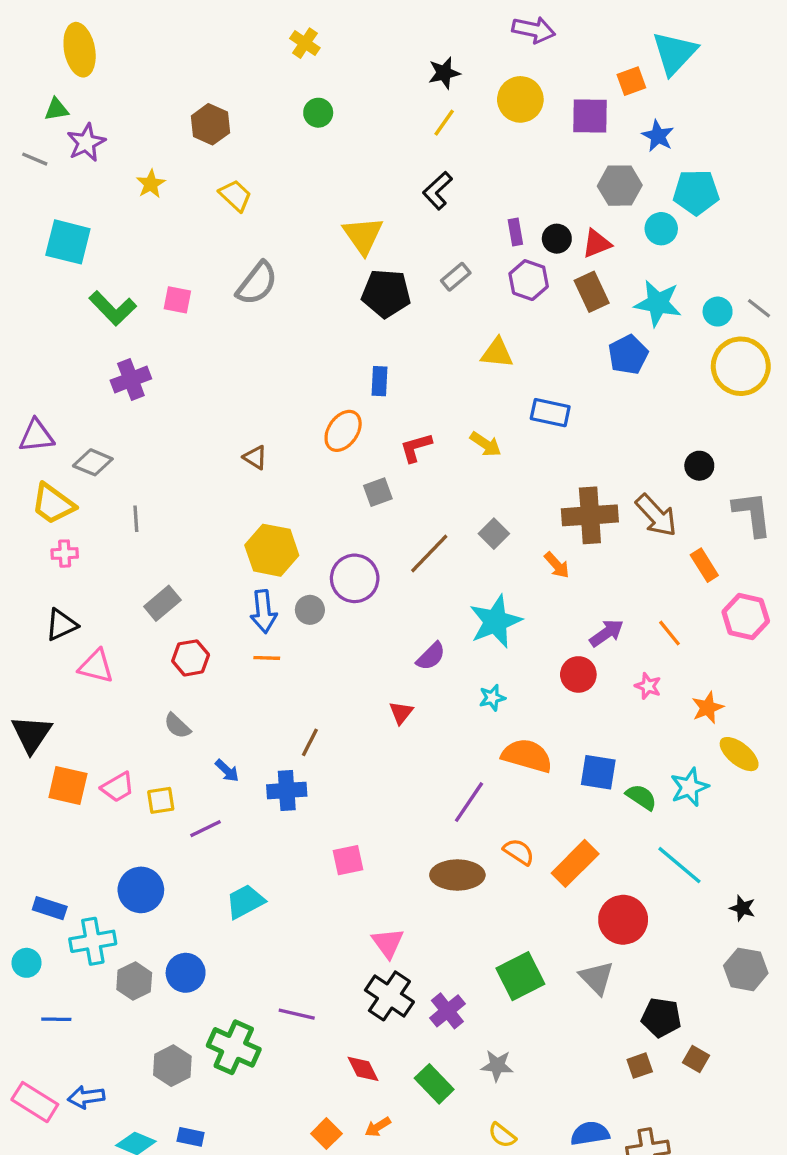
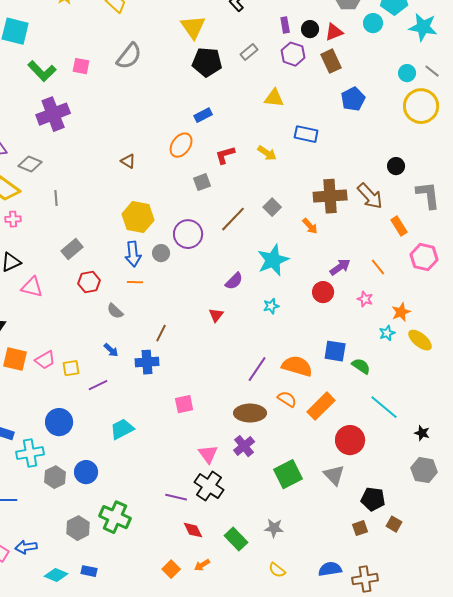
cyan star: (658, 303) -> (423, 27), moved
purple cross: (131, 379) -> (53, 114), size x1.4
blue rectangle: (379, 381) -> (203, 115), turned 60
gray semicircle: (177, 726) -> (115, 311), moved
orange semicircle: (527, 756) -> (297, 366), moved
cyan star: (689, 787) -> (387, 333), moved, size x0.7
purple cross: (447, 1011) -> (244, 446), moved
purple line: (297, 1014) -> (176, 497), moved

